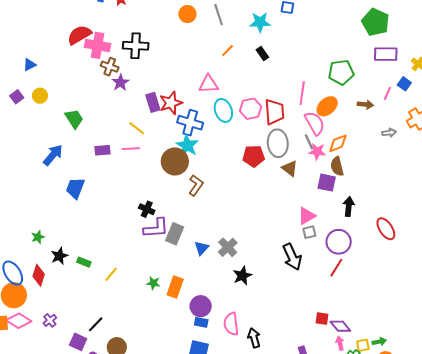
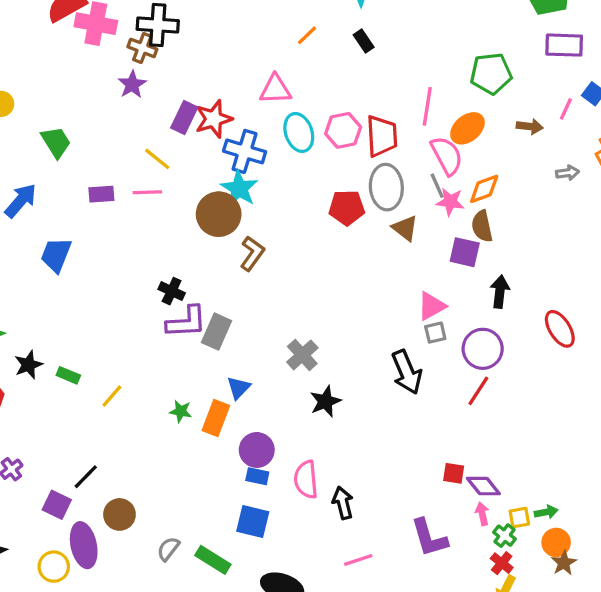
brown cross: (110, 67) -> (142, 48), moved
purple rectangle: (153, 102) -> (184, 118), turned 42
blue triangle: (202, 248) -> (239, 388), moved

